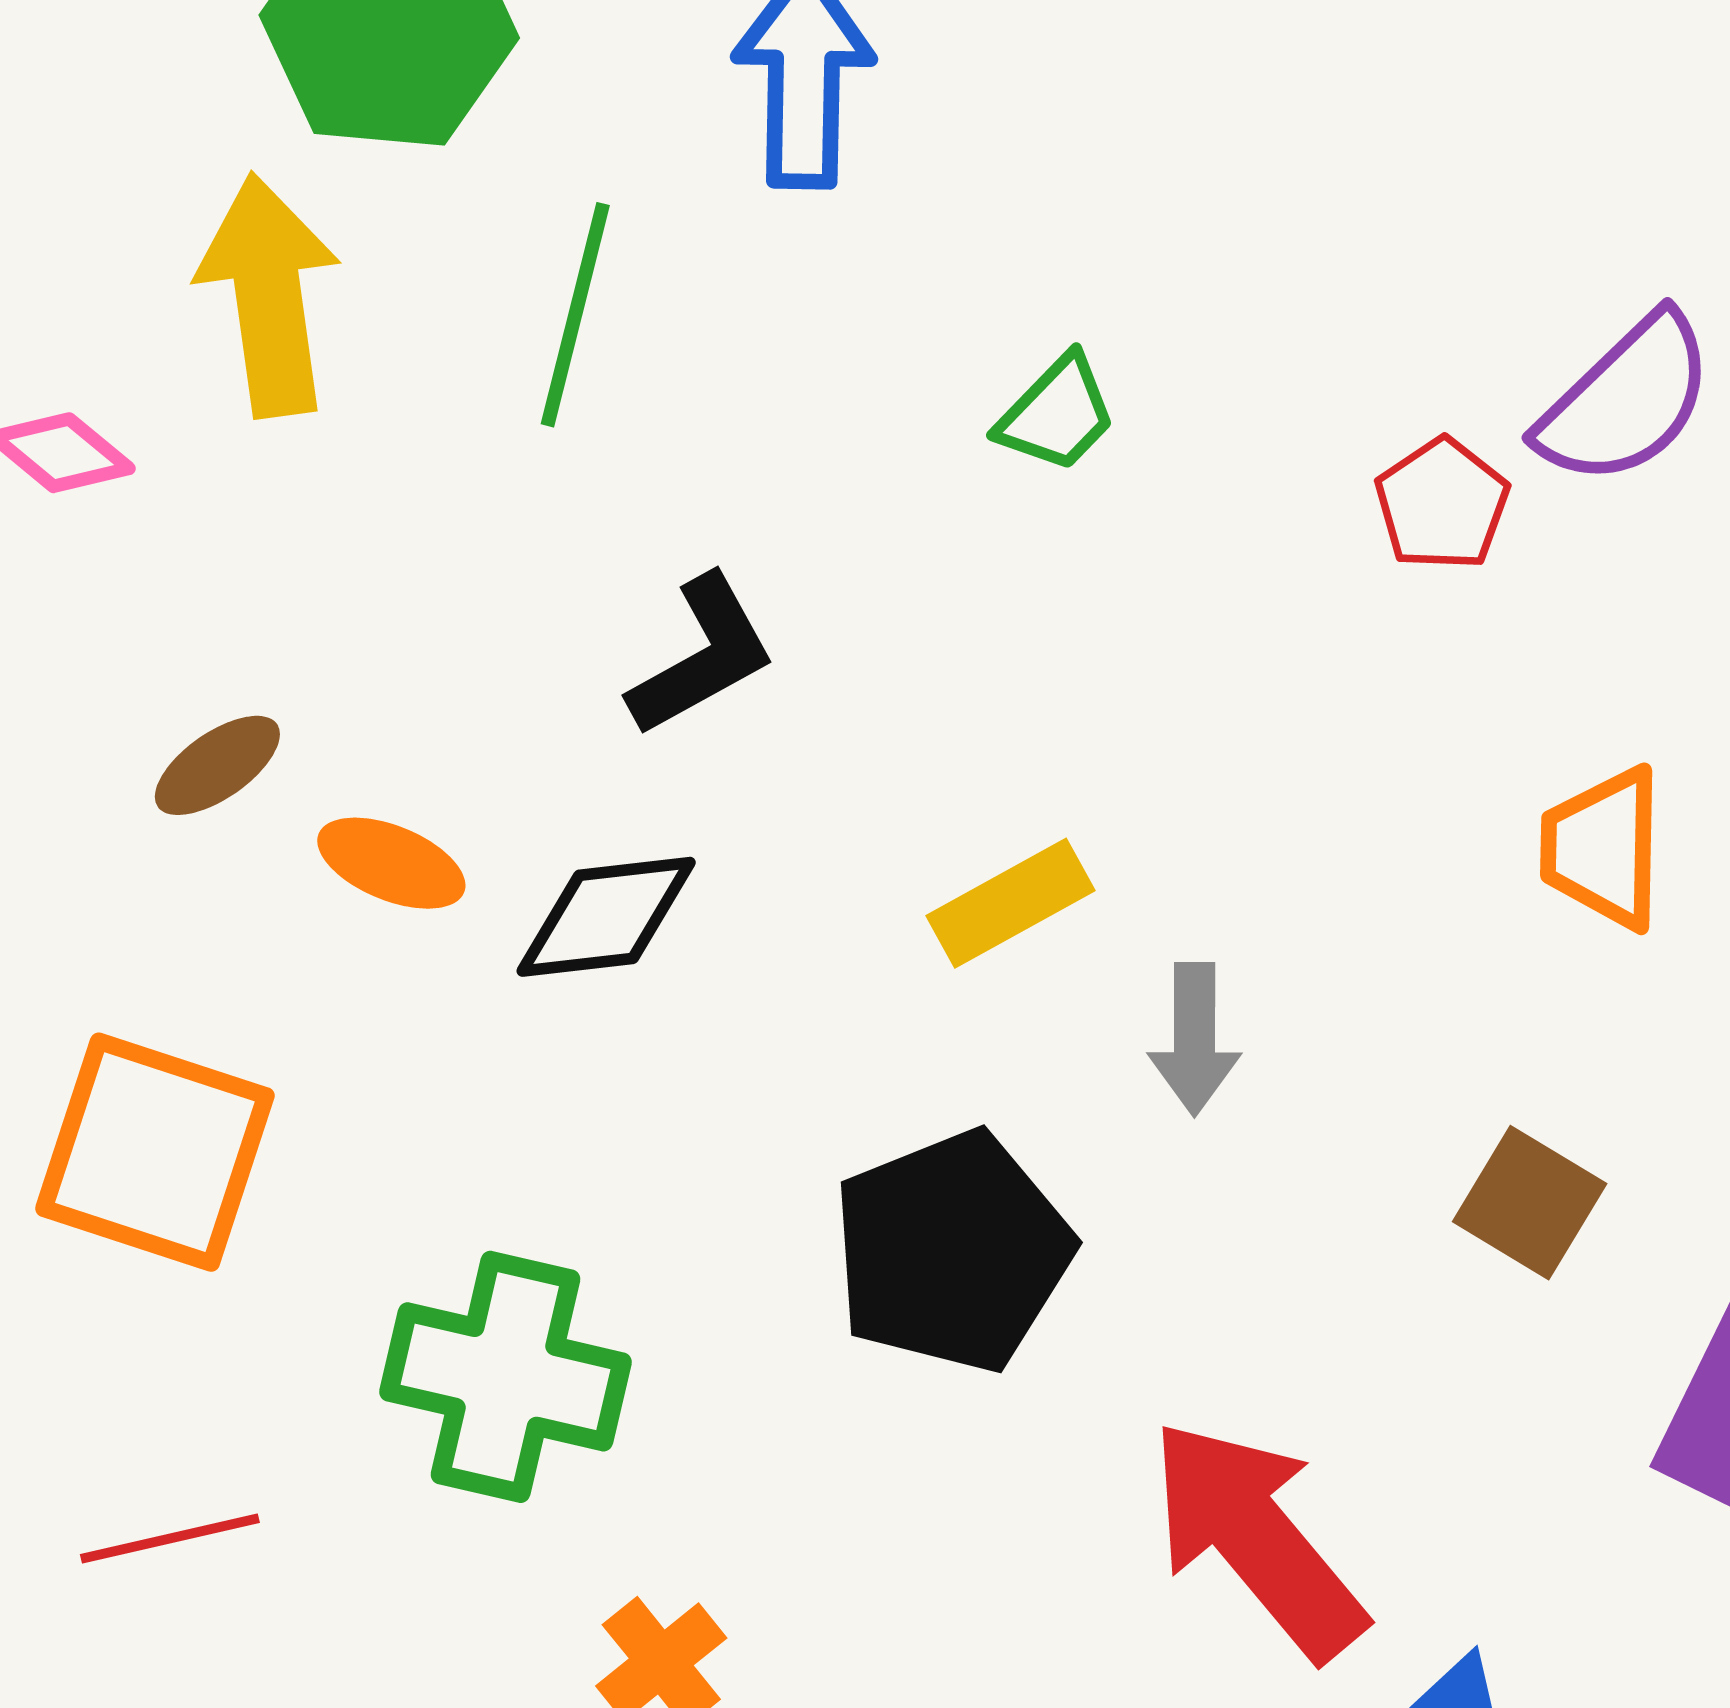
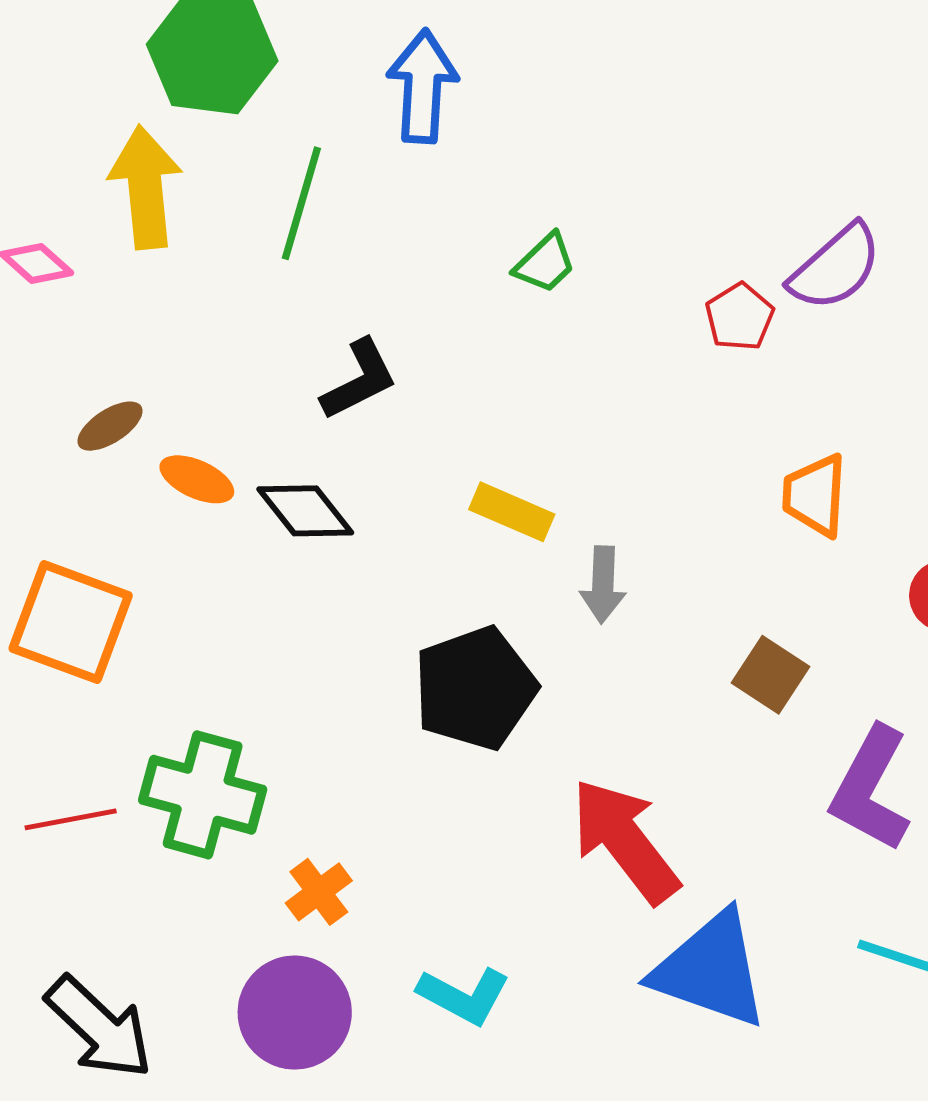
yellow rectangle: (1011, 903) -> (512, 512), turned 50
black diamond: (606, 917) -> (305, 511), turned 56
green cross: (506, 1377) -> (203, 795), moved

